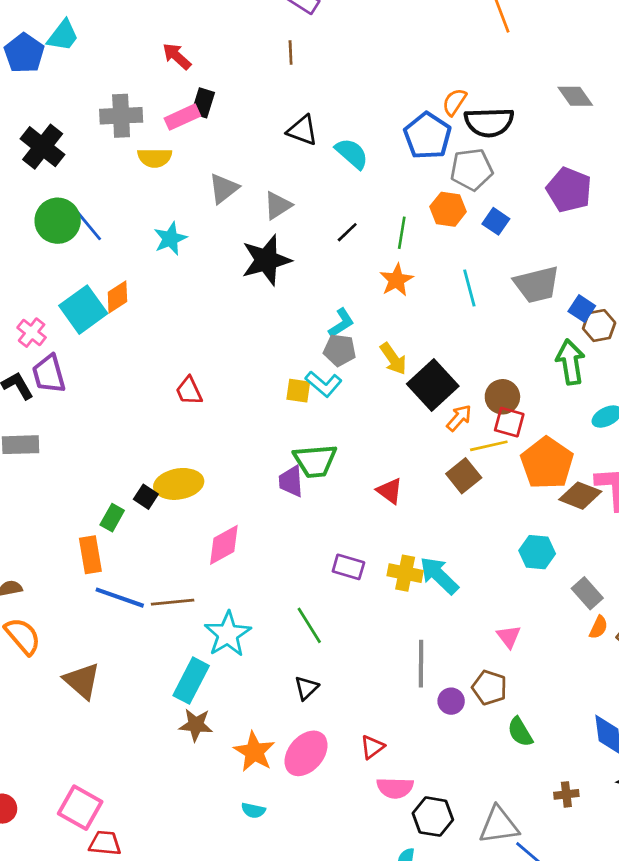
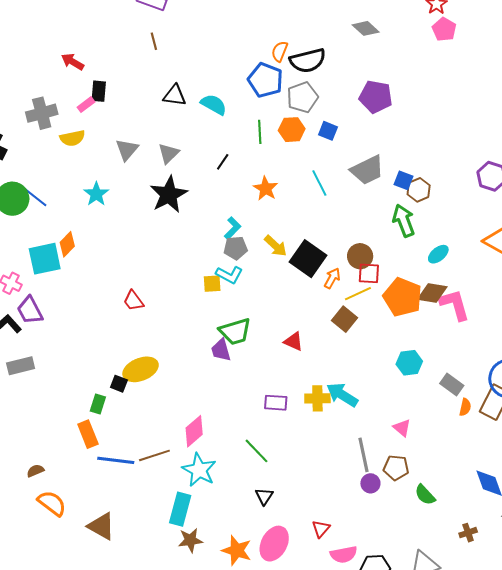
pink rectangle: (182, 117) -> (86, 105), size x0.7
green line: (402, 233) -> (260, 132), moved
cyan square: (83, 310) -> (45, 259), turned 36
brown diamond: (580, 496) -> (432, 293), moved
pink diamond: (224, 545) -> (194, 431), moved
gray line: (421, 664) -> (364, 455), moved

